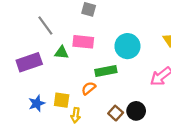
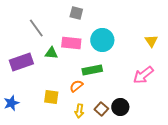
cyan circle: (127, 46) -> (102, 40), moved
blue star: (37, 103) -> (11, 103), moved
yellow arrow: (76, 115) -> (79, 111), moved

